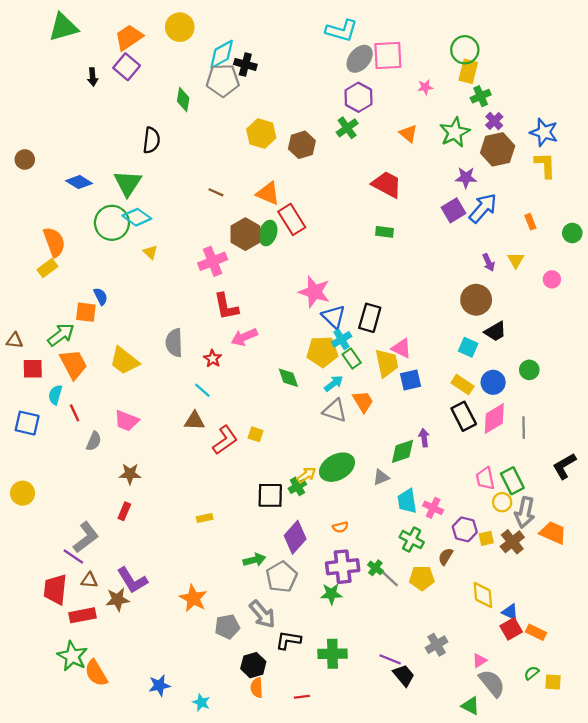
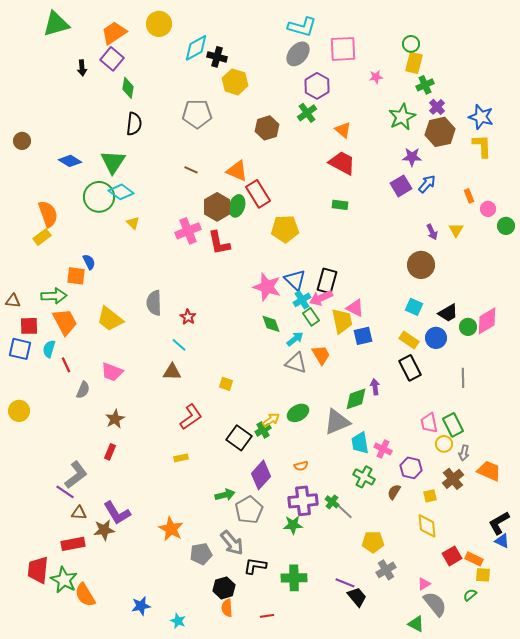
green circle: (465, 50) -> (411, 44), size x0.7
gray ellipse: (360, 59) -> (298, 54), moved
gray pentagon: (223, 80) -> (197, 114), moved
green diamond: (183, 100) -> (128, 88), moved
yellow hexagon: (261, 133) -> (235, 82), moved
orange triangle: (408, 133) -> (343, 130), moved
blue arrow: (483, 208) -> (427, 184), size x0.7
green circle: (572, 233) -> (506, 226), moved
pink circle: (552, 279) -> (488, 209), moved
pink star: (314, 292) -> (267, 287), moved
red L-shape: (226, 307) -> (219, 243), moved
black trapezoid: (495, 331) -> (448, 313), moved
green arrow: (61, 335) -> (54, 296), turned 35
pink arrow: (244, 337) -> (321, 298), moved
yellow pentagon: (322, 352) -> (285, 229), moved
green diamond: (288, 378) -> (271, 324), moved
pink diamond: (494, 419) -> (487, 321), moved
blue square: (27, 423) -> (20, 349), moved
red L-shape: (225, 440) -> (191, 417), moved
black L-shape: (564, 466) -> (499, 523), moved
green ellipse: (337, 467) -> (298, 413), size x0.7
brown star: (130, 474) -> (115, 419), turned -30
gray triangle: (381, 477) -> (337, 422), size x1.8
yellow circle: (23, 493) -> (19, 411), moved
black square: (270, 495) -> (239, 438), turned 35
gray arrow: (525, 512) -> (464, 453), size x0.6
yellow square: (486, 538) -> (430, 496), moved
yellow pentagon: (422, 578) -> (373, 542), moved
red trapezoid: (55, 589) -> (38, 570), moved
blue triangle: (510, 612) -> (502, 541), moved
yellow square: (553, 682) -> (483, 575), moved

